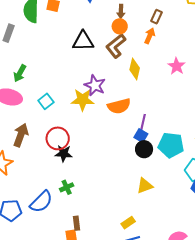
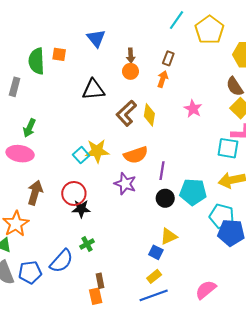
brown L-shape: (116, 46) -> (126, 113), moved
purple star: (95, 85) -> (125, 184), moved
cyan square: (46, 101) -> (81, 155), moved
blue square: (141, 136) -> (156, 252), moved

